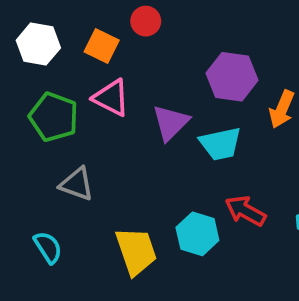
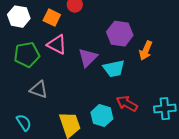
green pentagon: (54, 117) -> (27, 55), turned -30

